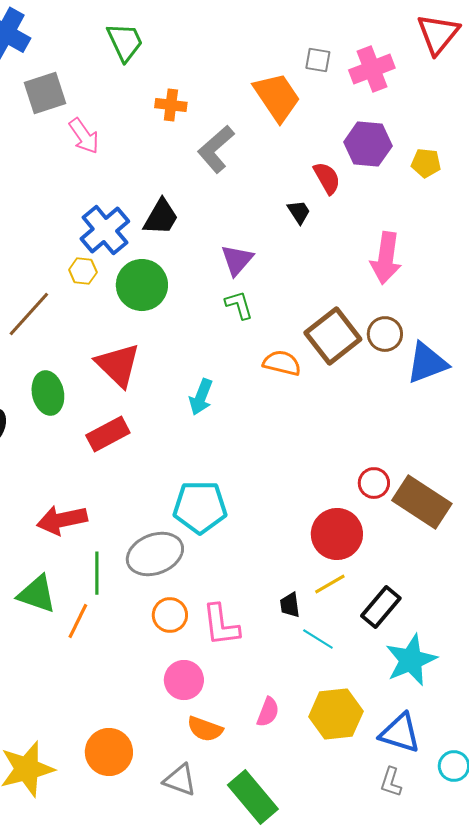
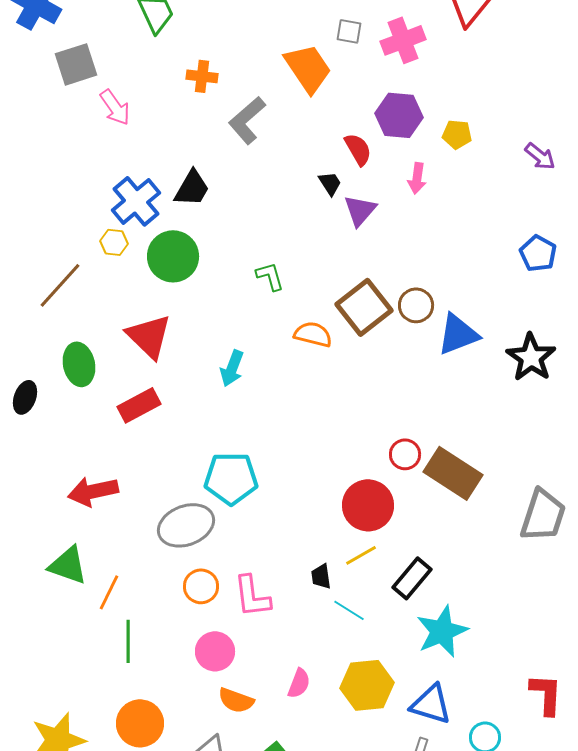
pink arrow: (386, 258) -> (417, 178), moved, size x0.6
purple triangle: (237, 260) -> (360, 210), moved
green line: (97, 573) -> (128, 641), moved

